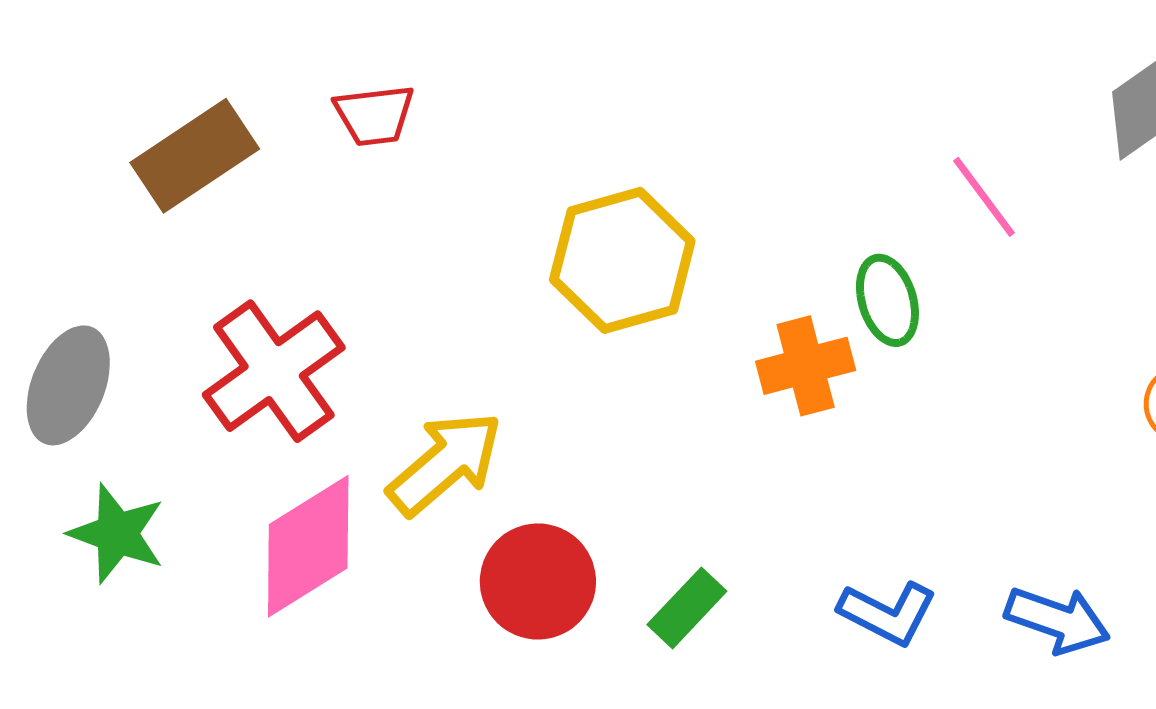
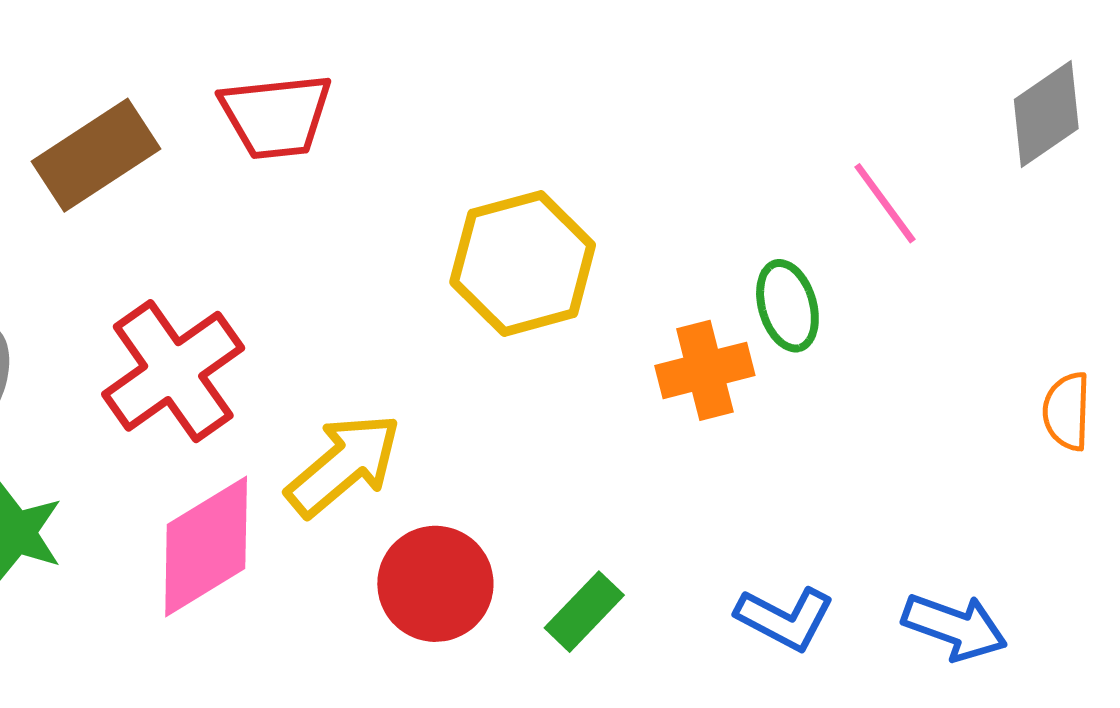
red trapezoid: (374, 115) -> (276, 116), size x1.4

